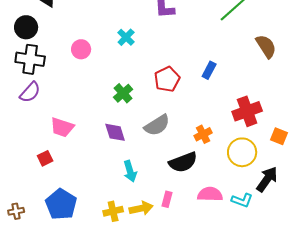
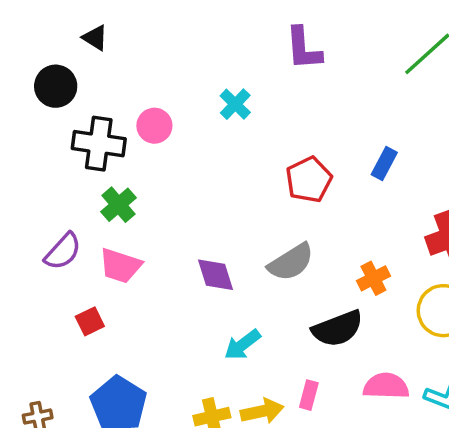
black cross: (30, 59) -> (99, 144), moved
purple semicircle: (30, 92) -> (63, 251), moved
green cross: (123, 93) -> (119, 205), moved
cyan arrow: (130, 171) -> (242, 345), turned 70

